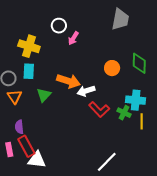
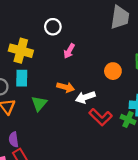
pink arrow: (73, 38) -> (69, 51), moved
orange arrow: (68, 81) -> (66, 87), size x0.7

